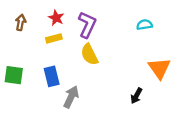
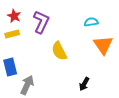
yellow semicircle: (89, 54) -> (59, 51), moved
orange triangle: (159, 68) -> (103, 45), moved

